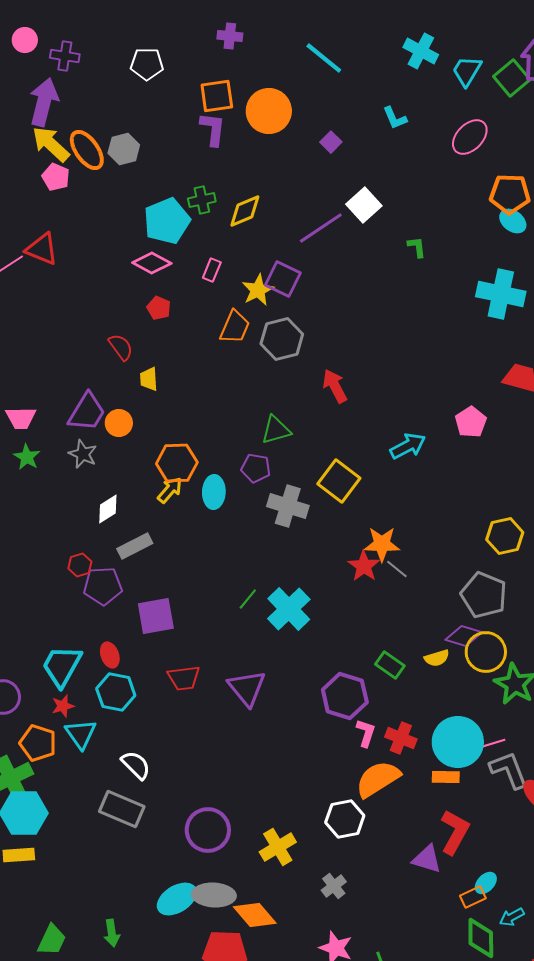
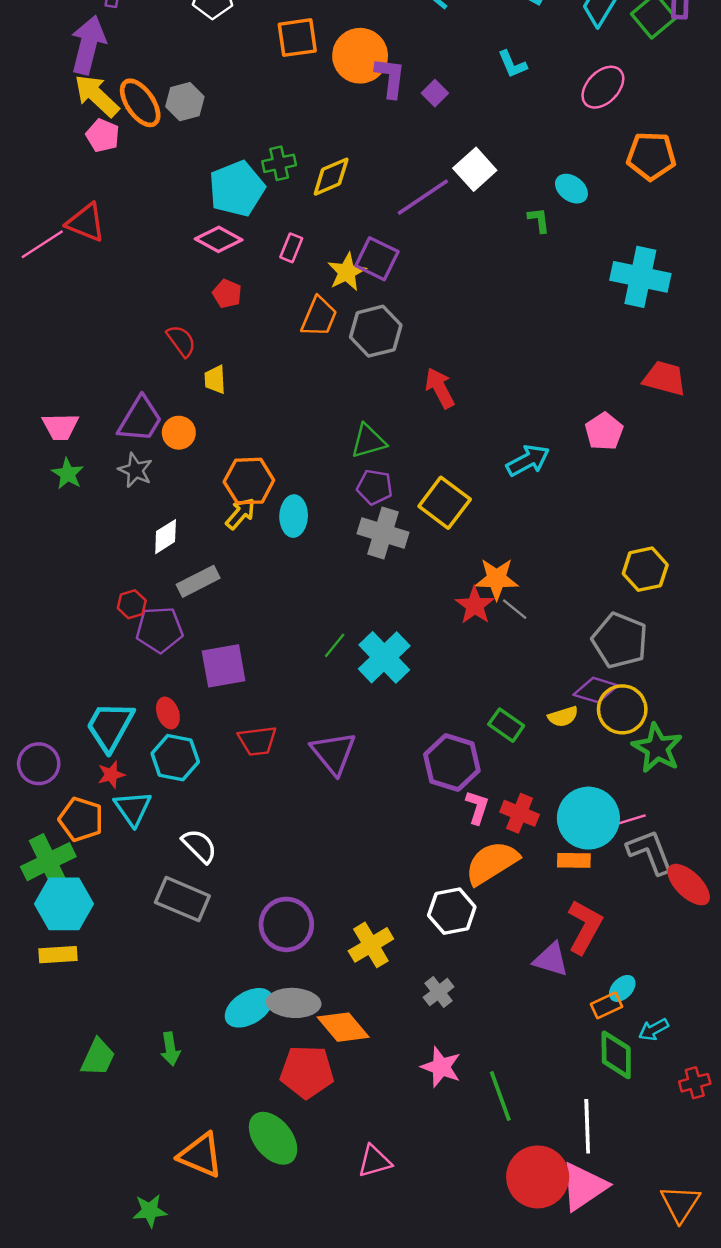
purple L-shape: (213, 129) -> (390, 77), moved
cyan ellipse: (513, 221) -> (571, 189), moved
purple pentagon: (256, 468) -> (375, 487), moved

